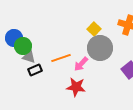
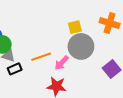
yellow square: (94, 29) -> (75, 27), turned 32

